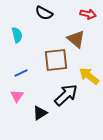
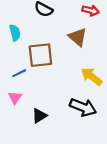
brown square: (56, 60) -> (40, 55), moved
black arrow: (66, 95) -> (83, 107), moved, turned 65

